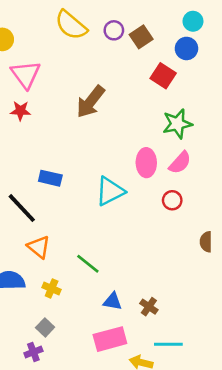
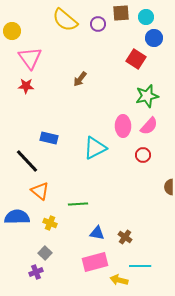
cyan circle: (193, 21) -> (146, 17), moved
brown square: (141, 37) -> (121, 13), moved, turned 30
brown arrow: (90, 102) -> (80, 79), size x0.6
green line: (88, 264) -> (78, 204), turned -42

